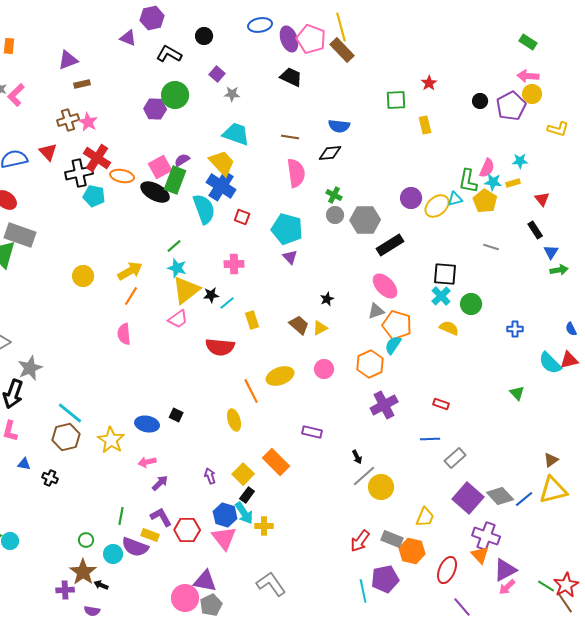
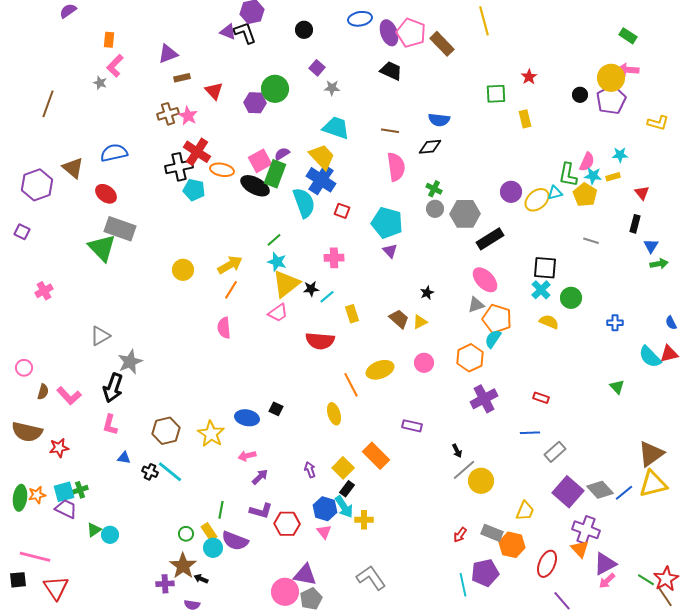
yellow line: (341, 27) -> (484, 21), moved
black L-shape: (169, 54) -> (245, 33), moved, turned 40
yellow circle: (532, 94) -> (611, 78), moved, size x1.4
pink L-shape: (16, 95) -> (115, 66), moved
red triangle: (48, 152) -> (214, 91), moved
black rectangle: (535, 230) -> (635, 224), turned 48
cyan line: (70, 413) -> (170, 472), moved
brown triangle: (551, 460) -> (651, 454), size x1.8
purple L-shape: (161, 517) -> (261, 511), turned 135
yellow rectangle: (150, 535) -> (209, 532), moved, turned 36
pink triangle: (224, 538) -> (324, 532), size x0.6
red arrow: (360, 541) -> (460, 535), size x0.7

